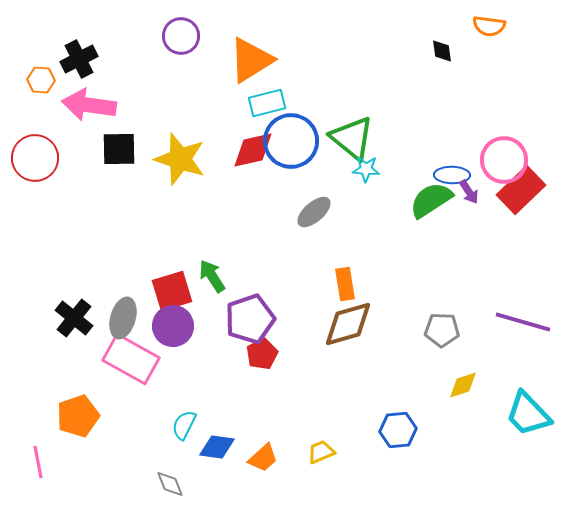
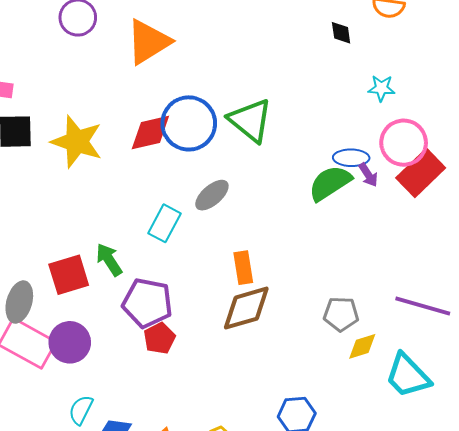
cyan rectangle: (267, 103) -> (165, 223), moved, turned -48
cyan star: (366, 169) -> (381, 88), moved
purple pentagon: (250, 319) -> (147, 303), turned 30
purple circle: (173, 326) -> (70, 342), moved
yellow diamond: (463, 385) -> (362, 346), moved
cyan trapezoid: (528, 414) -> (408, 376), moved

